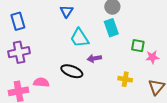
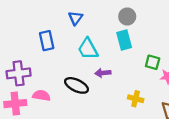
blue rectangle: (18, 21) -> (47, 41), moved
purple cross: (19, 52) -> (19, 73), moved

